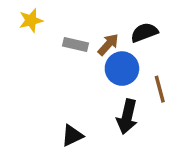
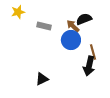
brown arrow: (108, 44) -> (73, 26), moved, turned -88
black arrow: (127, 117) -> (89, 66), moved

